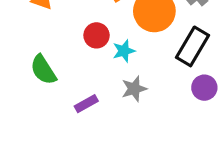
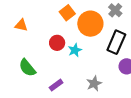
gray star: (134, 89) -> (94, 84), moved

